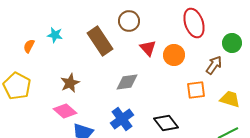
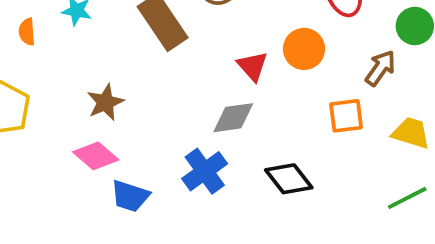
orange semicircle: (29, 46) -> (27, 32), turned -32
red triangle: (148, 48) -> (252, 66), moved
gray diamond: (127, 82) -> (233, 118), moved

